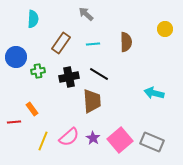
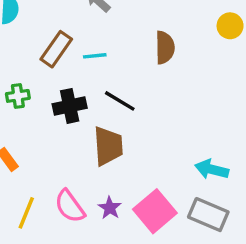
cyan line: (93, 44) -> (95, 56), moved
cyan arrow: (154, 93) -> (212, 169), moved
pink semicircle: (69, 137) -> (70, 206), turned 95

